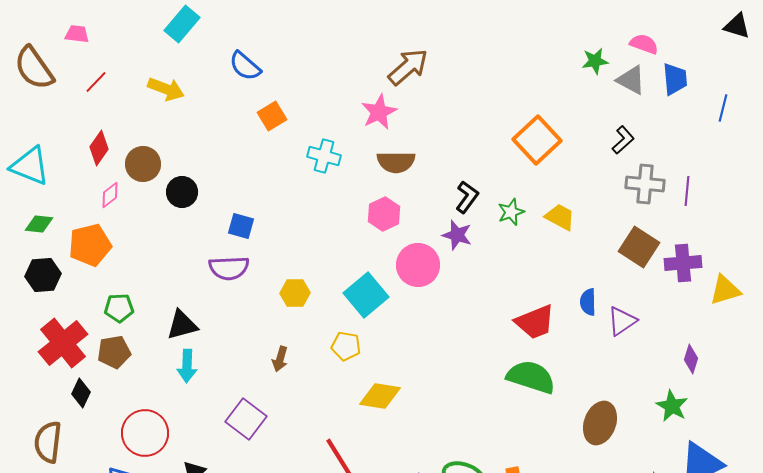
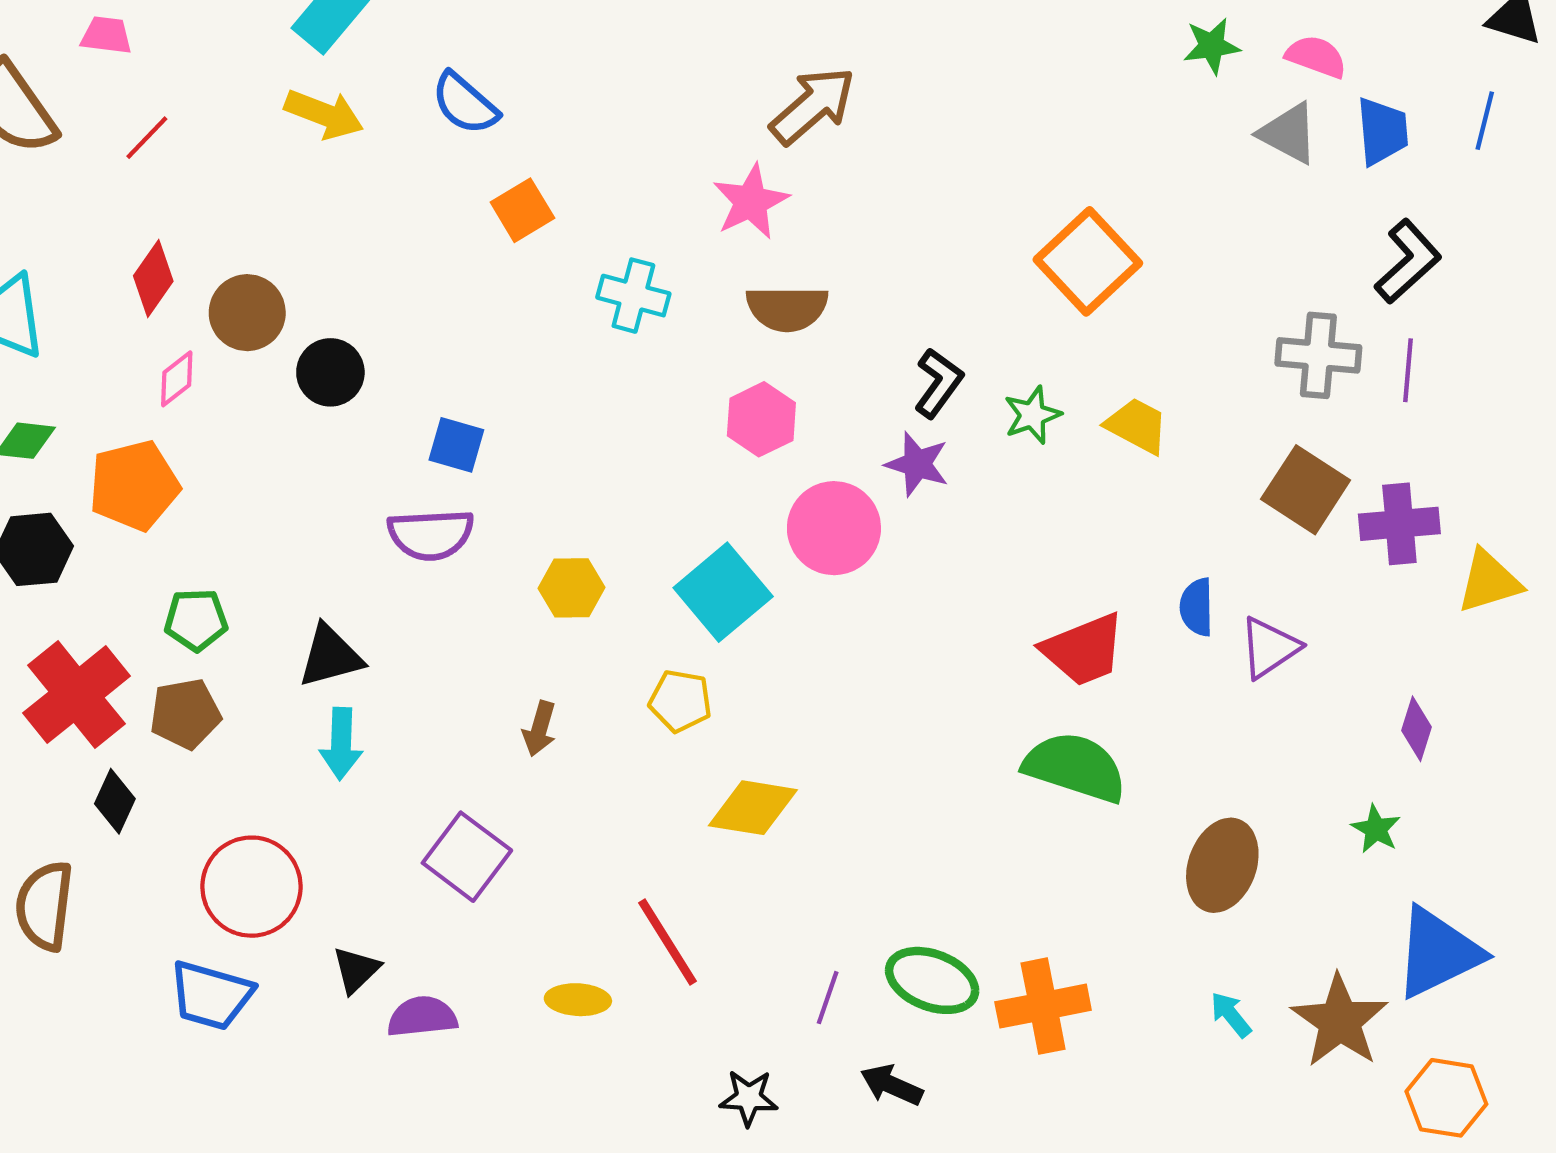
green star: (595, 61) -> (1212, 46), moved
yellow arrow: (166, 89) -> (324, 114), moved
blue line: (723, 108) -> (1485, 121), moved
black L-shape: (623, 140) -> (1408, 261), moved, size x1.4
green star: (672, 406) -> (1376, 829), size x0.7

